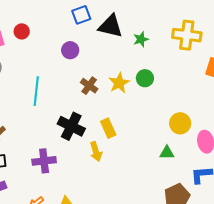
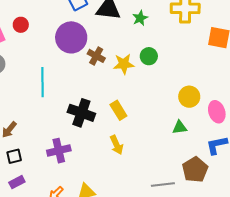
purple circle: (70, 50) -> (71, 37), size x1.8
yellow star: (119, 83) -> (124, 64), turned 30
brown cross: (89, 86) -> (96, 56), moved
yellow arrow: (96, 152) -> (117, 145), moved

